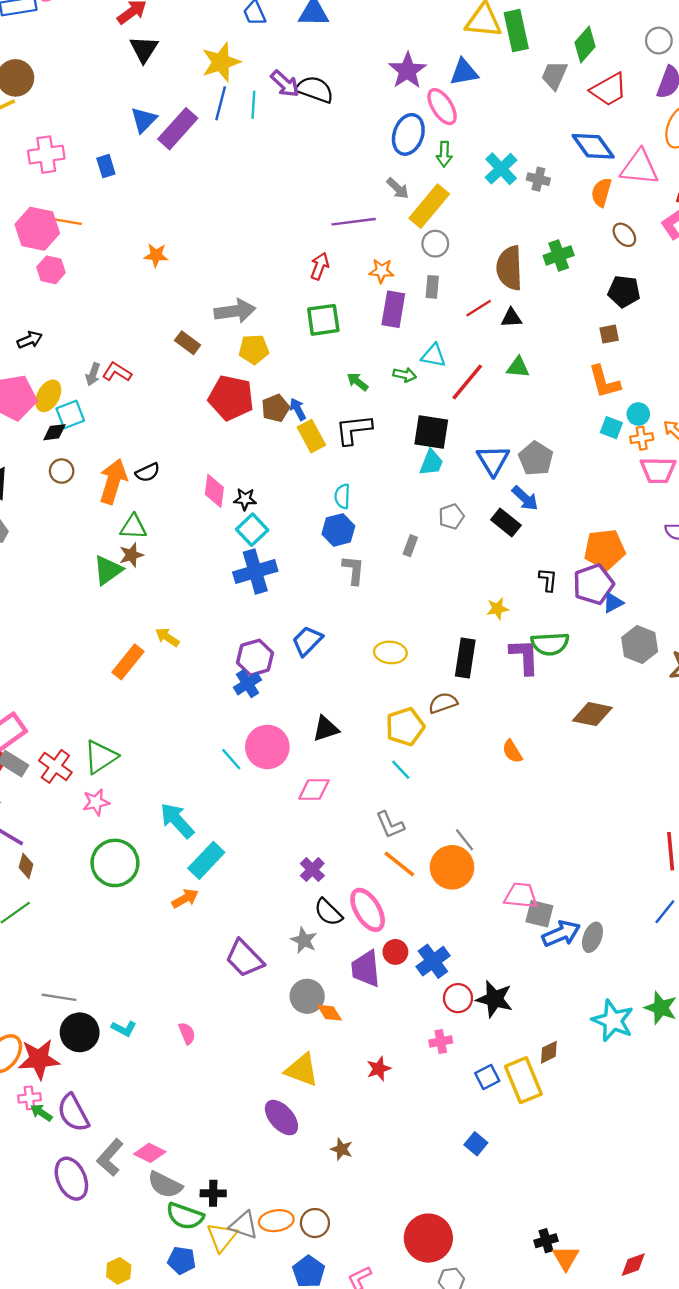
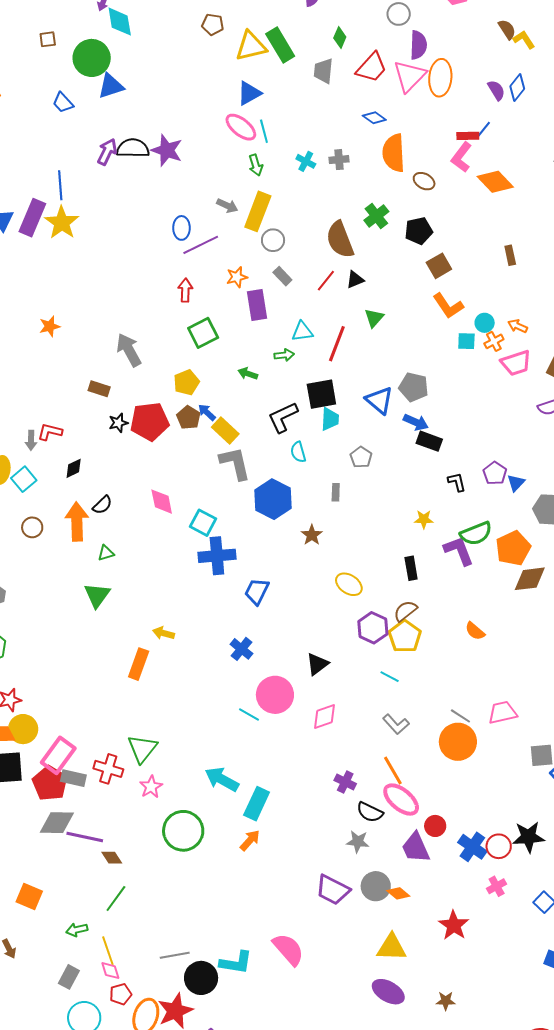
green diamond: (585, 45) -> (340, 38), size x0.7
yellow star: (221, 62) -> (62, 223), moved
purple star: (407, 71) -> (167, 150), moved
purple arrow: (285, 84) -> (107, 152), turned -88
cyan line: (253, 105) -> (264, 131), moved
blue ellipse: (408, 134) -> (181, 228), moved, size x0.7
blue diamond: (593, 146) -> (374, 118), size x0.6
pink triangle: (639, 167) -> (410, 76), moved, turned -33
cyan cross: (501, 169) -> (306, 161), size x0.7
orange semicircle: (601, 192) -> (394, 153), size x1.5
gray rectangle: (432, 287) -> (282, 276), turned -30
black pentagon: (624, 291) -> (419, 231), moved
gray arrow: (235, 311) -> (129, 350), turned -92
brown square: (609, 334) -> (439, 266), size x1.4
yellow pentagon: (254, 349) -> (186, 382), moved
green triangle: (518, 367) -> (374, 318), turned -35
black L-shape: (354, 430) -> (283, 417), moved
black diamond: (55, 432) -> (74, 468), moved
cyan semicircle: (342, 496) -> (298, 452), moved
black star: (245, 499) -> (118, 423), moved
black rectangle: (506, 523) -> (429, 441), moved
green triangle: (133, 527) -> (106, 553), size x0.7
blue hexagon: (338, 530) -> (273, 499), size x1.4
orange pentagon: (605, 549) -> (513, 548), moved
brown star: (131, 555) -> (312, 535), moved
gray L-shape: (353, 570) -> (235, 463), moved, size x1.4
blue cross: (255, 572) -> (217, 556), turned 30
purple pentagon: (593, 584) -> (495, 473), size x0.7
yellow star: (498, 609) -> (424, 519), turned 30
blue trapezoid: (307, 641) -> (257, 591), moved
yellow ellipse: (390, 652) -> (349, 584), turned 48
purple hexagon: (255, 658) -> (373, 628), moved
black rectangle: (465, 658) -> (411, 568), size x0.7
yellow pentagon: (405, 727) -> (405, 636), moved
orange line: (399, 864) -> (393, 770), moved, turned 40
brown diamond: (26, 866) -> (112, 858), turned -30
pink trapezoid: (521, 896) -> (503, 713), moved
purple trapezoid: (244, 958) -> (333, 890), moved
blue cross: (433, 961) -> (472, 847), moved
cyan L-shape: (124, 1028) -> (236, 963), size x1.6
pink semicircle: (187, 1033) -> (288, 949), size x1.8
red star: (379, 1069) -> (454, 925), size x1.4

